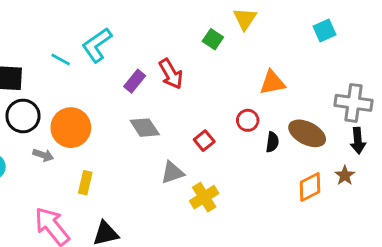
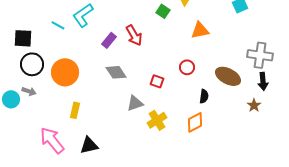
orange triangle: (272, 83) -> (200, 30), moved
red square: (204, 141) -> (157, 81), turned -32
black semicircle: (272, 142) -> (204, 96), moved
gray arrow: (43, 155) -> (29, 91), moved
orange diamond: (310, 187) -> (195, 122), moved

